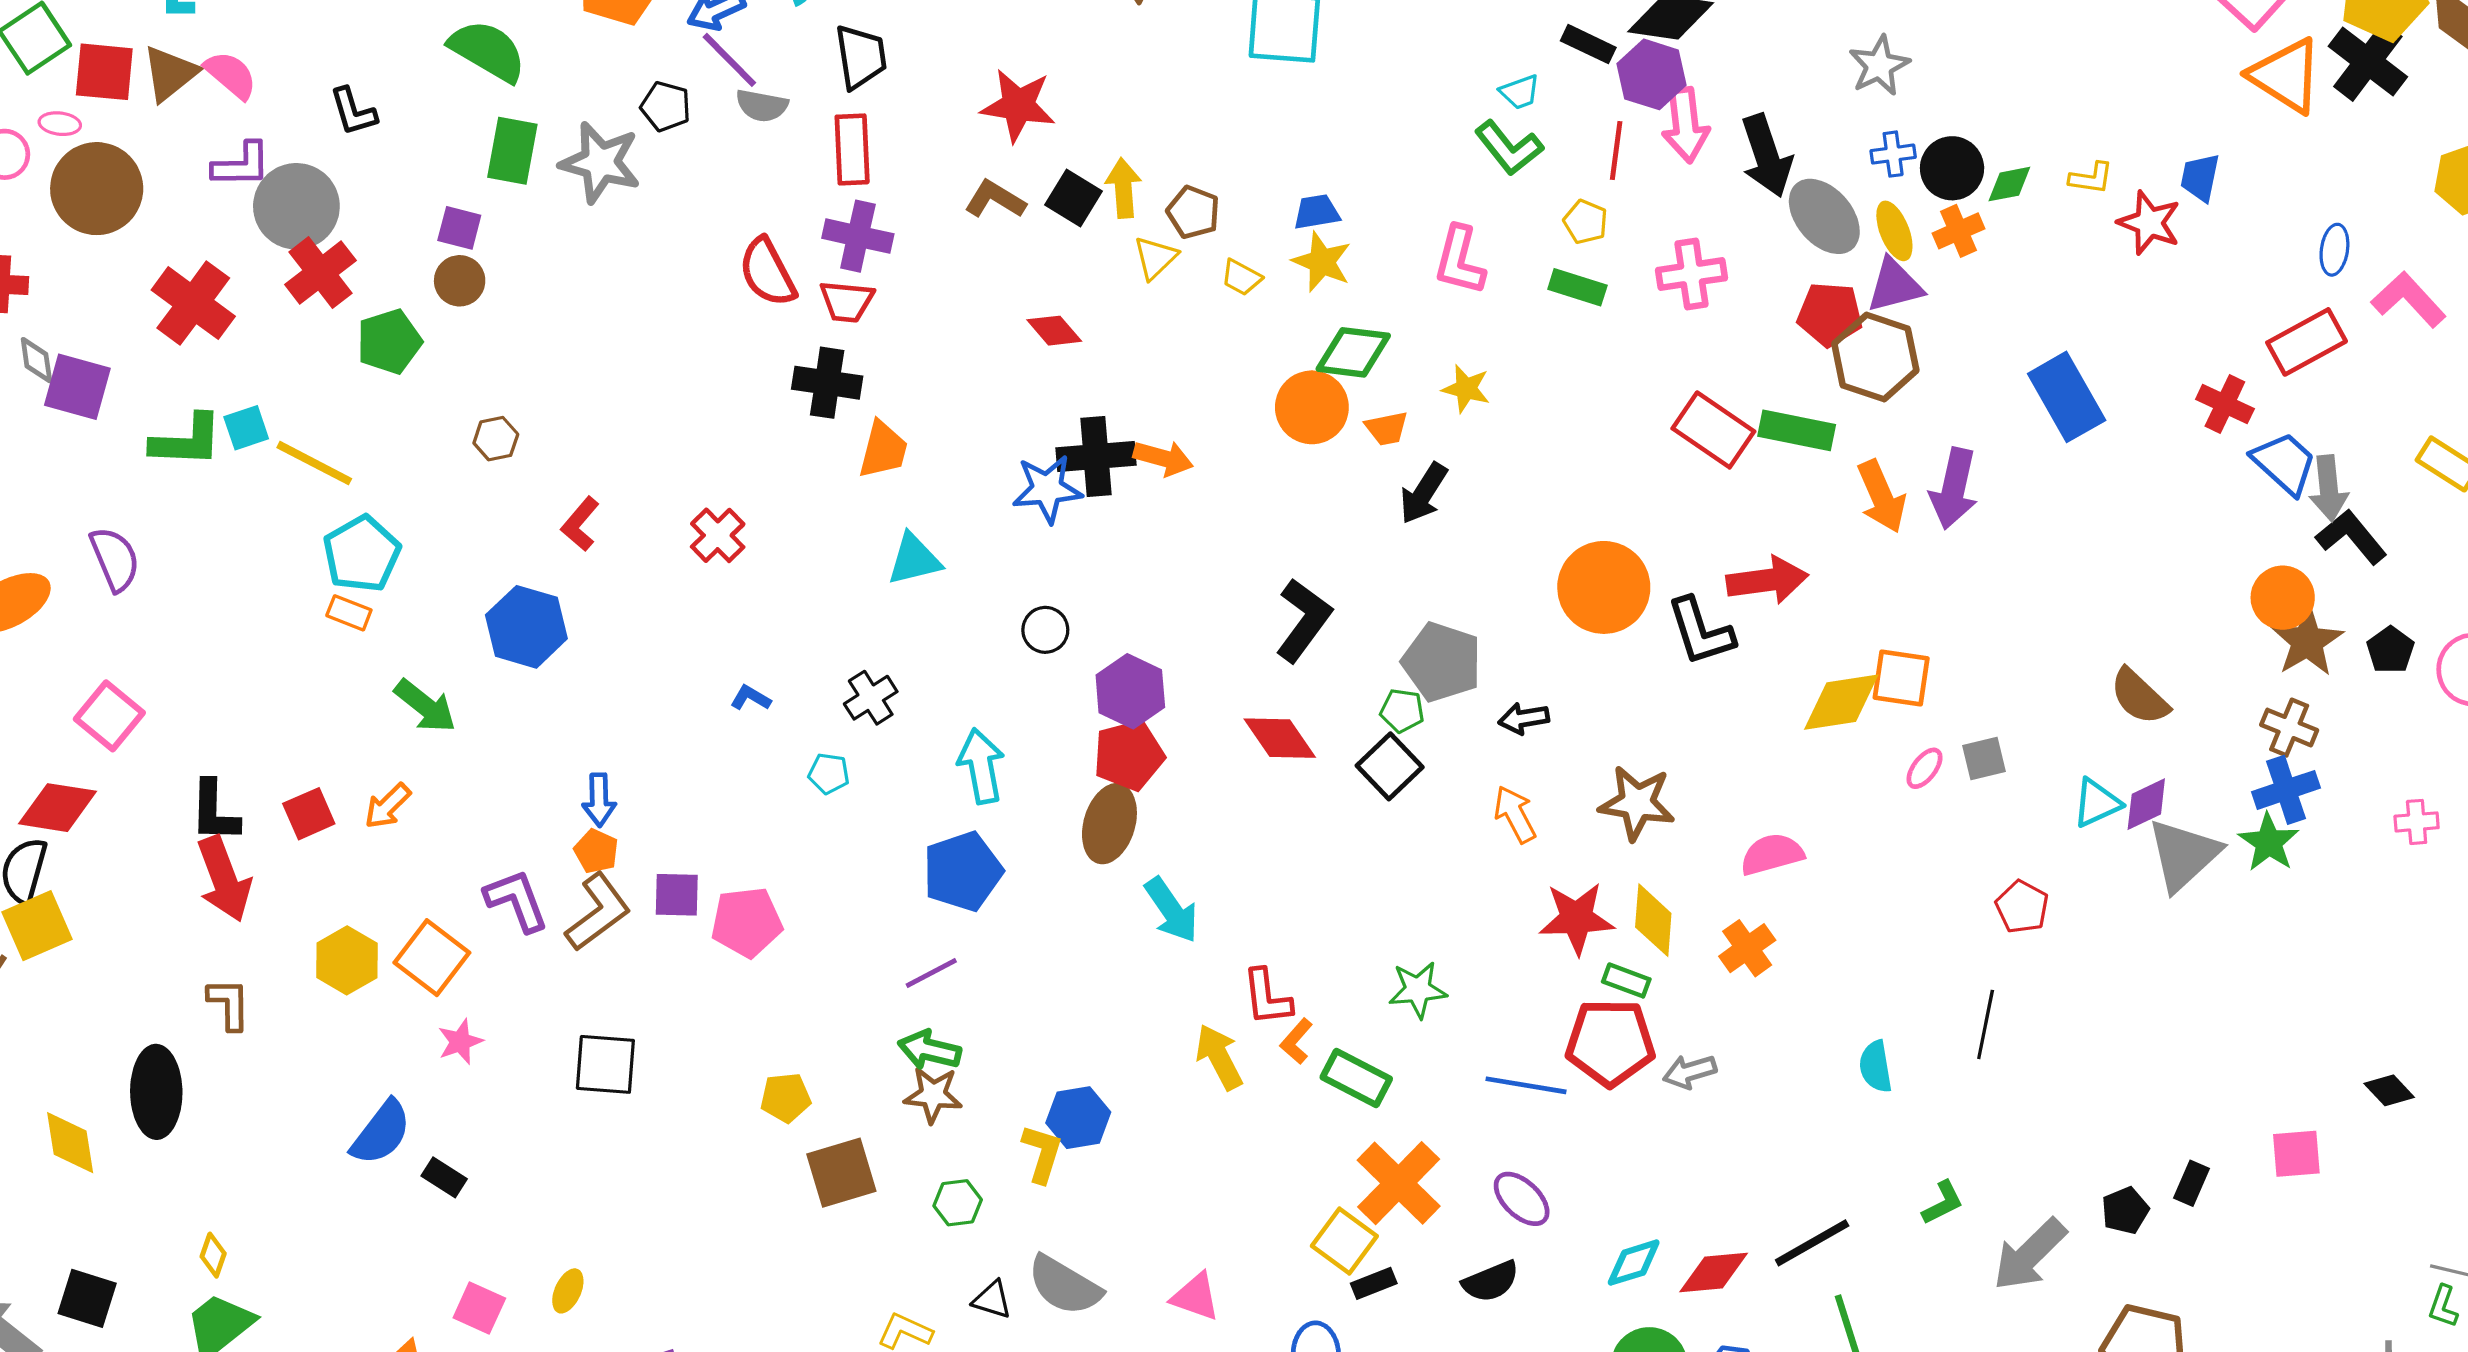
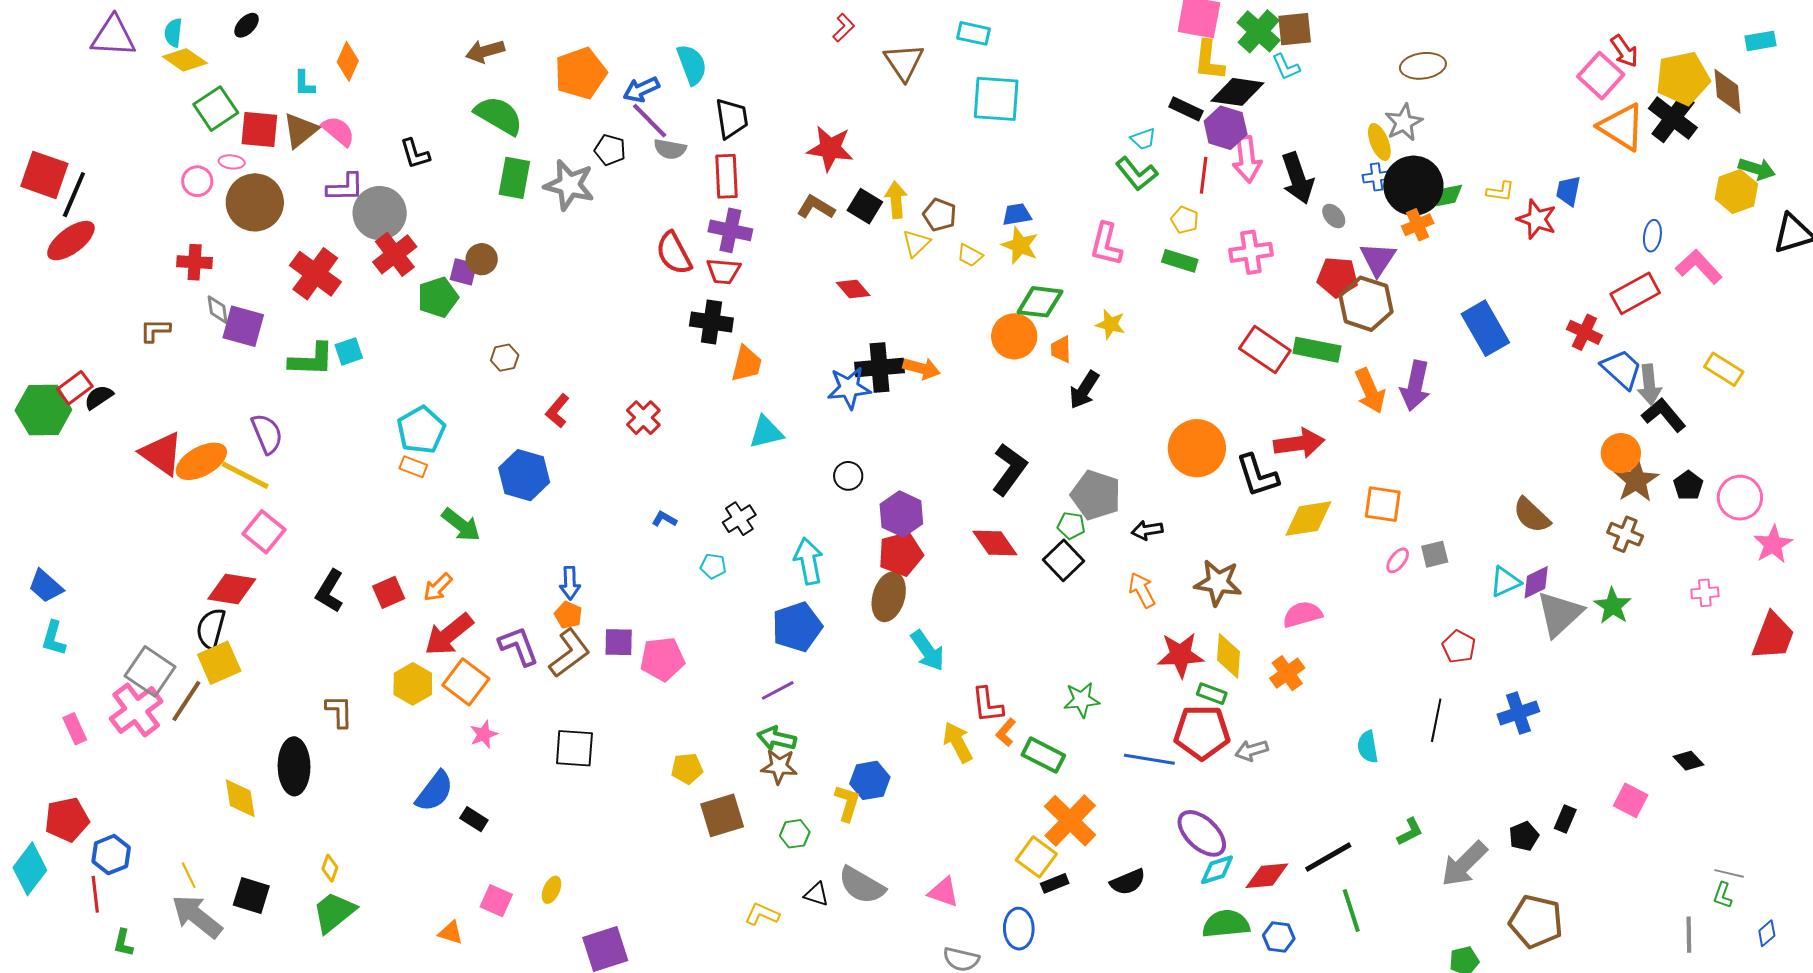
gray star: (1879, 66) -> (1404, 122), moved
black circle: (1952, 168) -> (1413, 186), size x1.5
gray ellipse: (1824, 216) -> (1334, 216), size x0.5
purple square: (459, 228) -> (463, 272), moved
yellow ellipse: (1894, 231) -> (1379, 142), moved
purple triangle: (1895, 285) -> (1378, 259), turned -42
orange trapezoid: (1387, 428) -> (1061, 349), turned 100
yellow line: (314, 463) -> (245, 475), moved
yellow diamond: (1841, 702) -> (1308, 519), moved
blue cross: (2286, 790) -> (1518, 713), moved
black L-shape: (214, 811) -> (330, 591), turned 30
red arrow: (224, 879) -> (449, 635), moved, turned 72
pink square: (2296, 1154) -> (1631, 800), turned 32
purple ellipse: (1522, 1199) -> (1202, 833), moved, size x1.4

